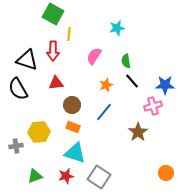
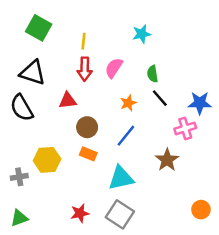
green square: (53, 14) -> (39, 28), moved
red arrow: (53, 51) -> (85, 69), moved
cyan triangle: (75, 153) -> (121, 178), moved, turned -30
green triangle: (35, 176) -> (19, 218), moved

